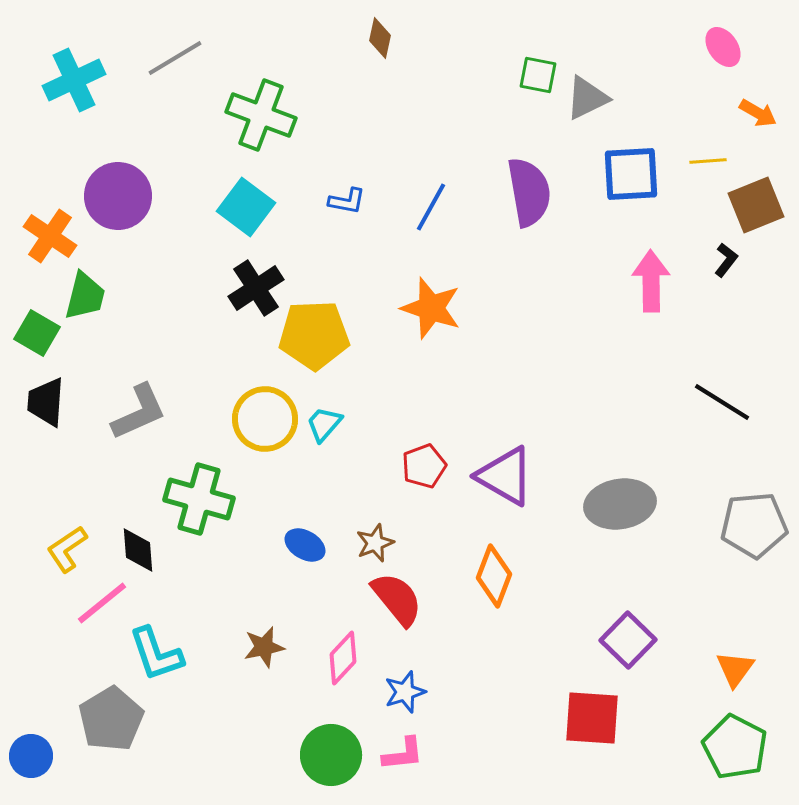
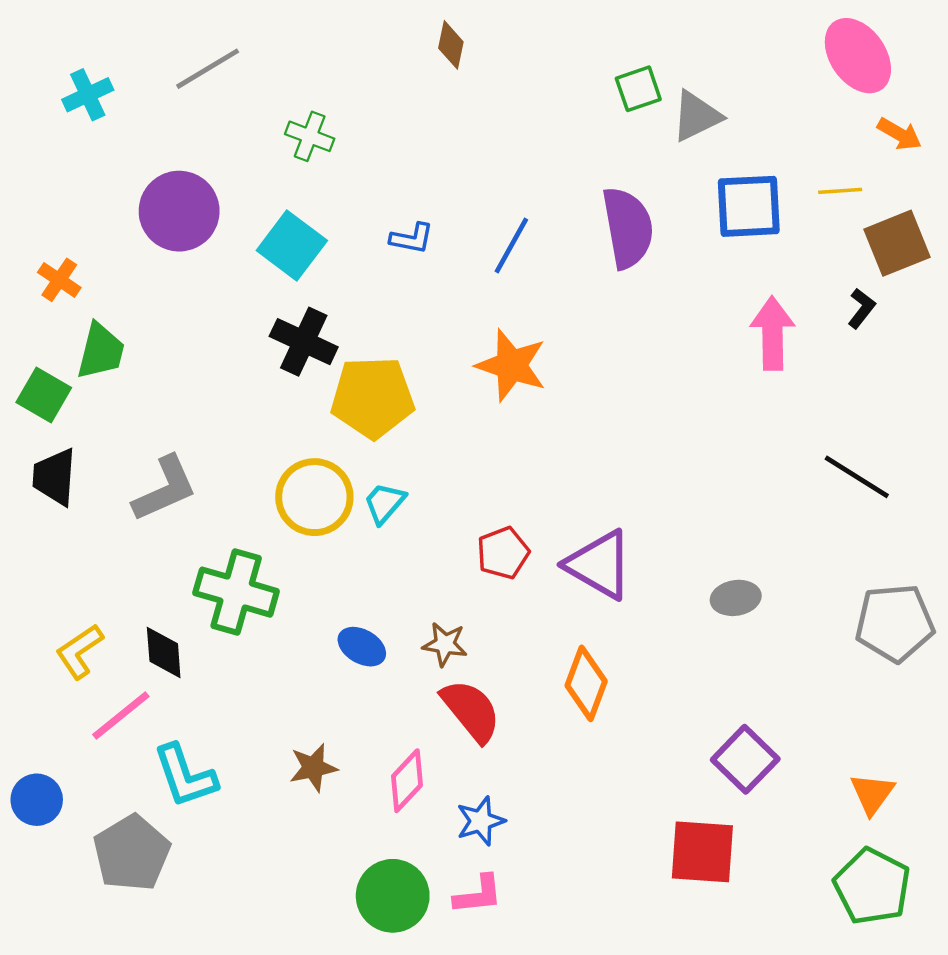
pink ellipse: (723, 47) -> (858, 56), size x1.6
green square: (538, 75) -> (638, 89), turned -30
cyan cross: (74, 80) -> (88, 95), size x0.7
green cross: (261, 115) -> (310, 136), size x0.6
purple circle: (118, 196) -> (179, 211), moved
orange cross: (50, 236) -> (59, 280), size x0.7
black cross: (256, 288) -> (304, 342), turned -32
gray ellipse: (620, 504) -> (736, 598), size x0.6
brown star: (375, 543) -> (445, 644), turned 30
blue circle: (31, 756) -> (37, 800), moved

